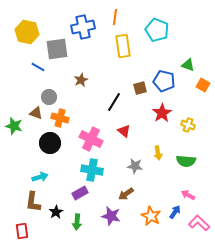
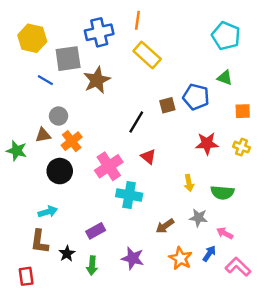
cyan pentagon: (157, 30) -> (226, 36), moved
yellow rectangle: (123, 46) -> (147, 55), turned -40
brown star: (81, 80) -> (97, 80), moved, size x1.6
orange square: (203, 85) -> (243, 111), moved, turned -32
brown triangle: (36, 113) -> (43, 135), turned -32
red star: (162, 113) -> (207, 144), moved, turned 30
orange cross: (60, 118) -> (72, 141), turned 36
yellow cross: (188, 125) -> (242, 147), moved
pink cross: (91, 139) -> (109, 166), turned 30
gray star: (135, 166) -> (198, 218), moved
cyan cross: (92, 170) -> (129, 195), moved
brown arrow: (126, 194) -> (165, 226), moved

